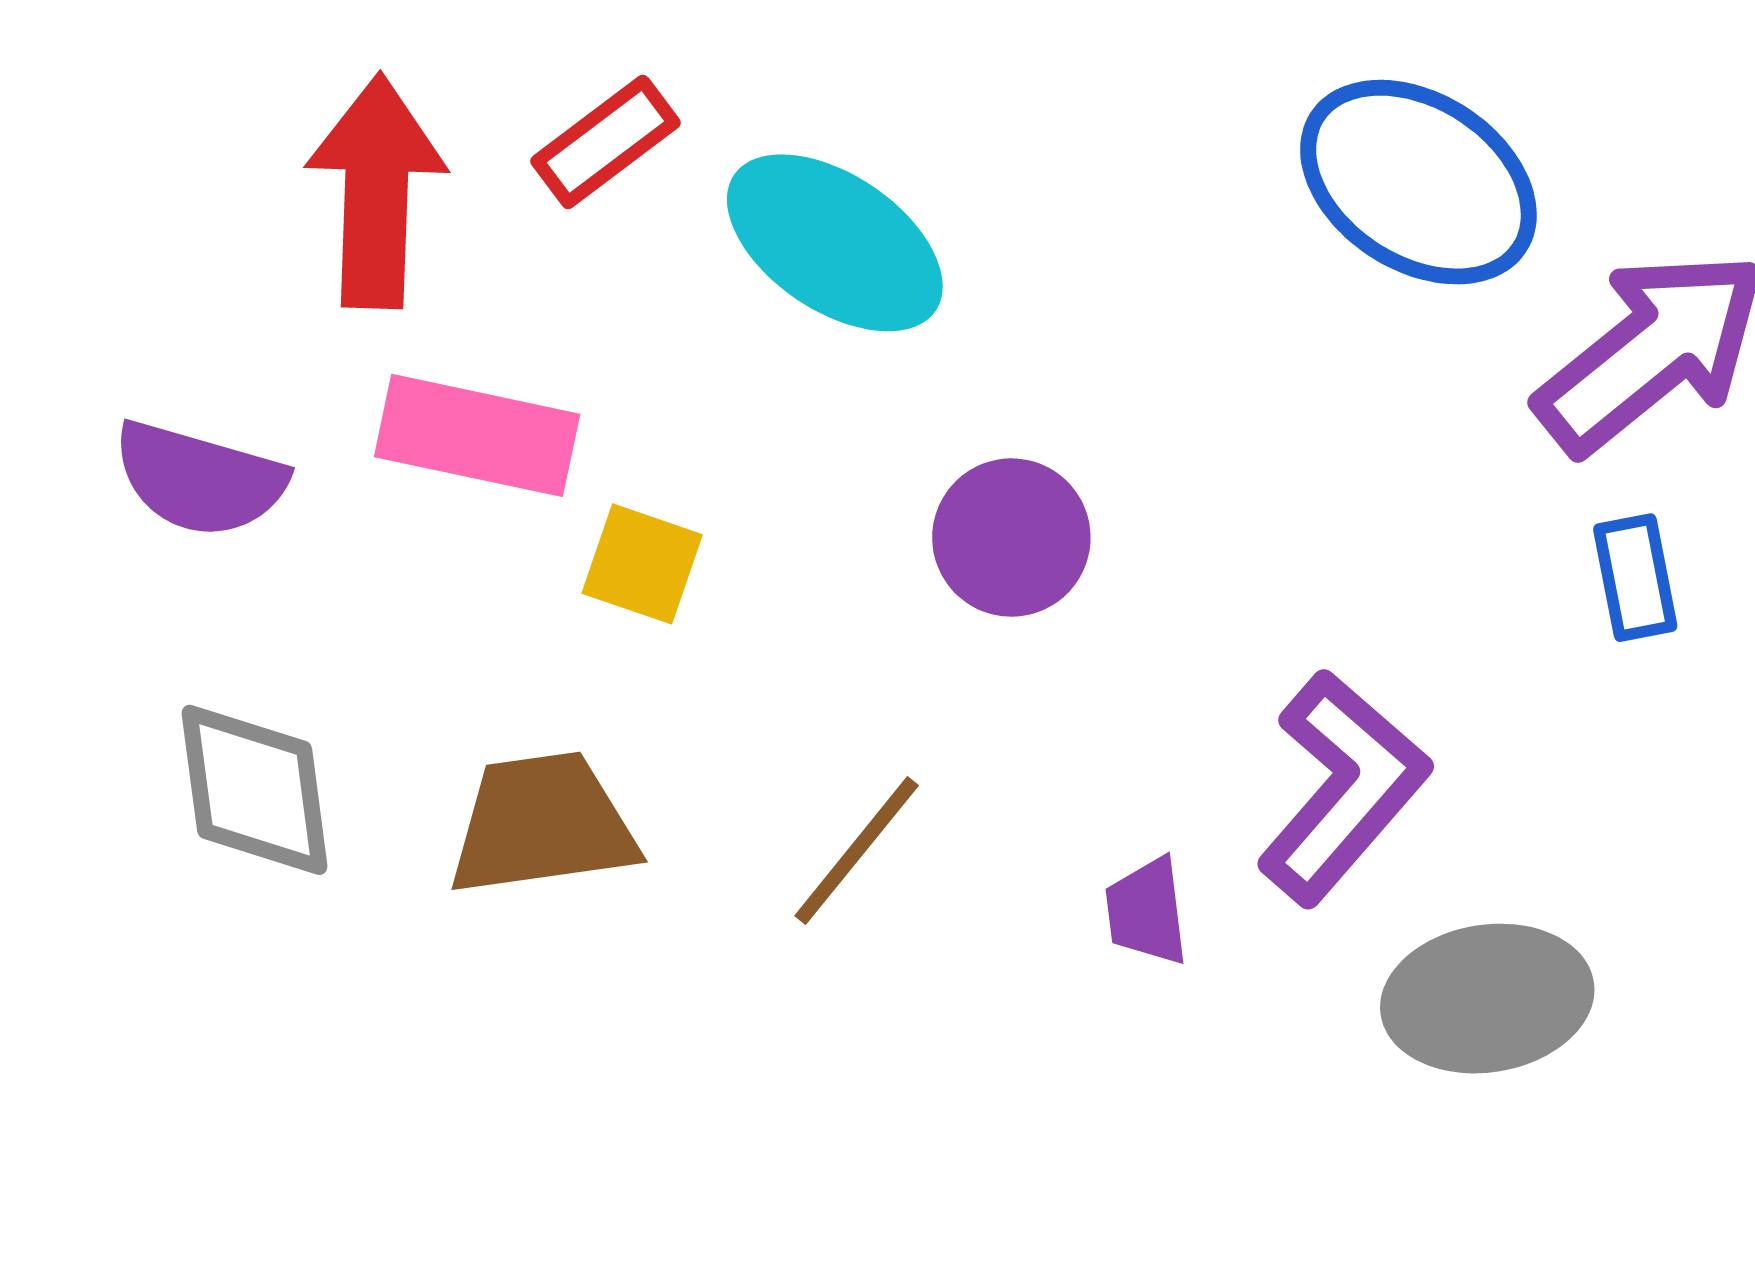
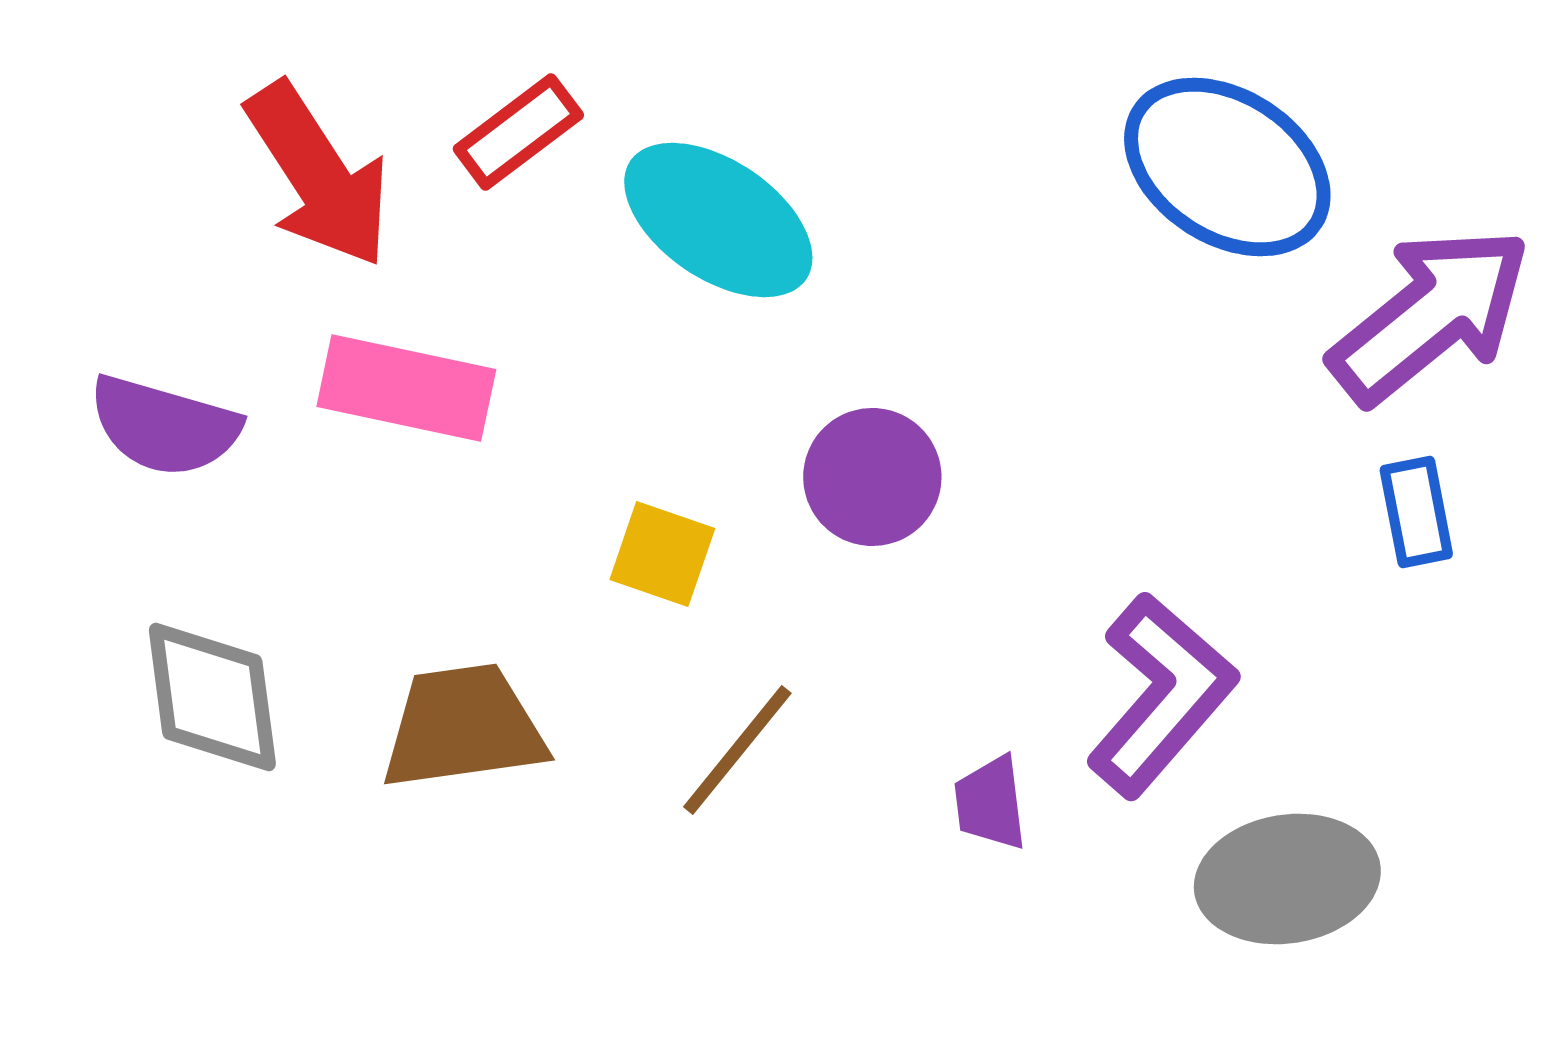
red arrow: (376, 191) -> (318, 175), turned 145
yellow square: (642, 564) -> (662, 554), moved

